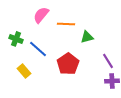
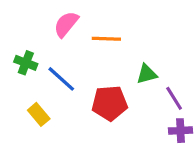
green triangle: (87, 37) -> (147, 74), moved
red pentagon: (68, 64) -> (110, 103), turned 30

